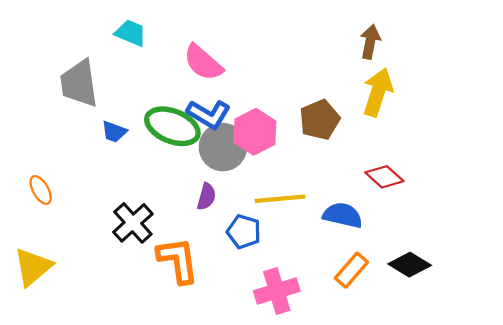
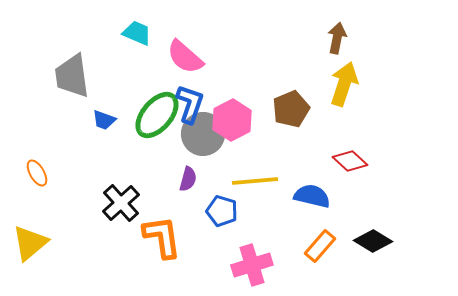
cyan trapezoid: (131, 33) -> (137, 33), moved
blue L-shape: (209, 114) -> (190, 104), turned -102
green ellipse: (172, 126) -> (157, 115), turned -72

